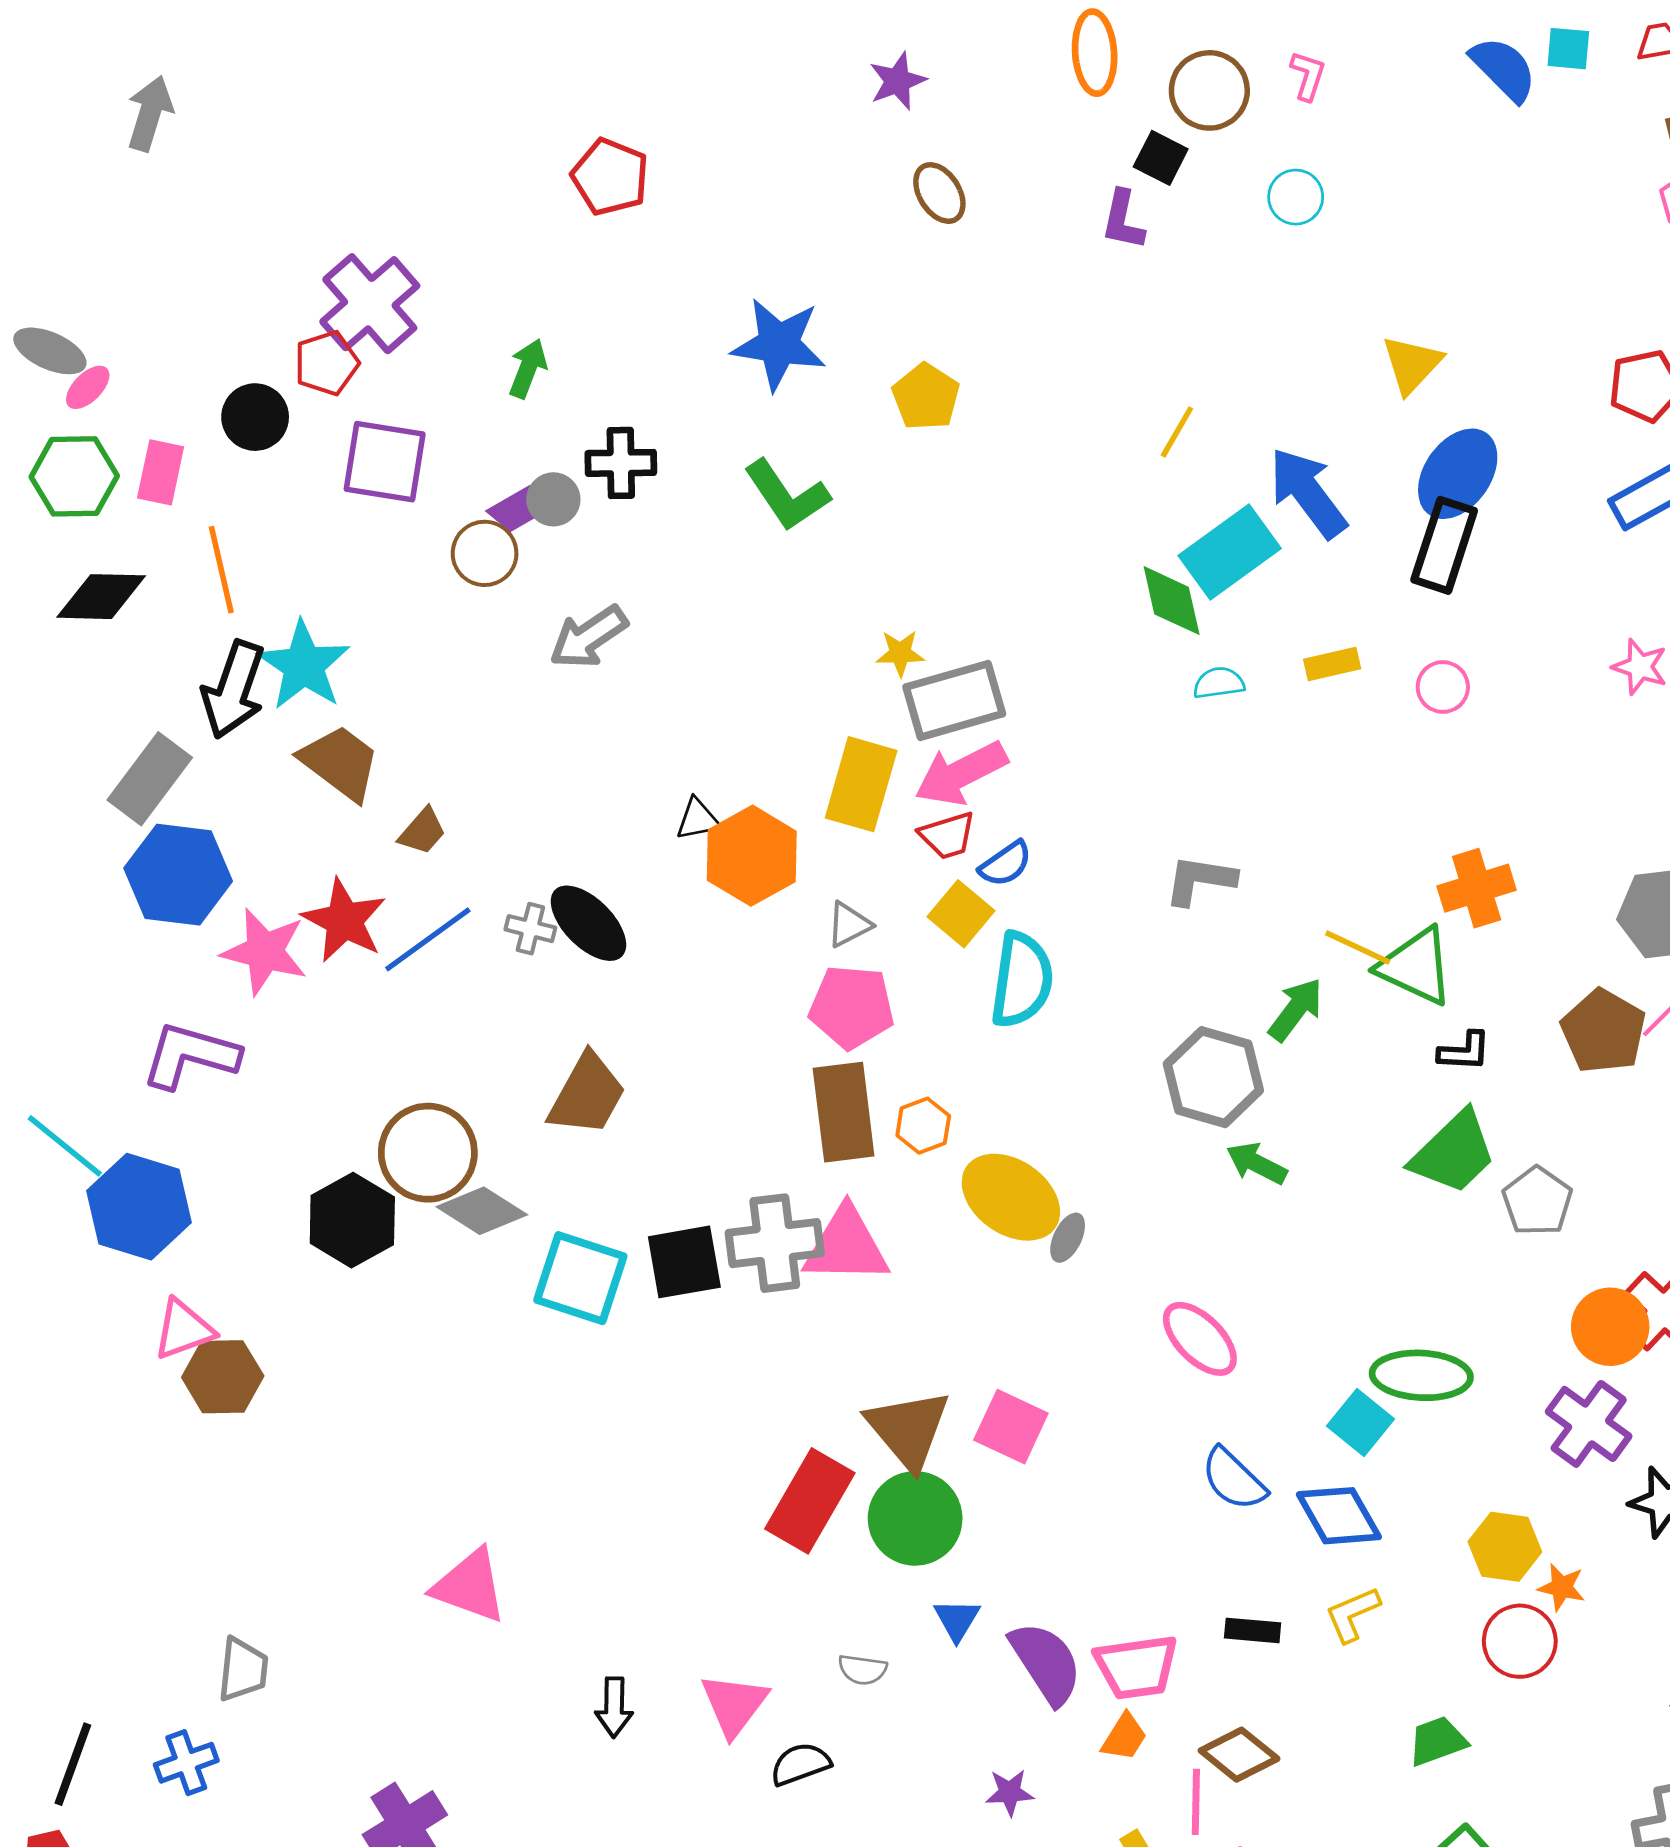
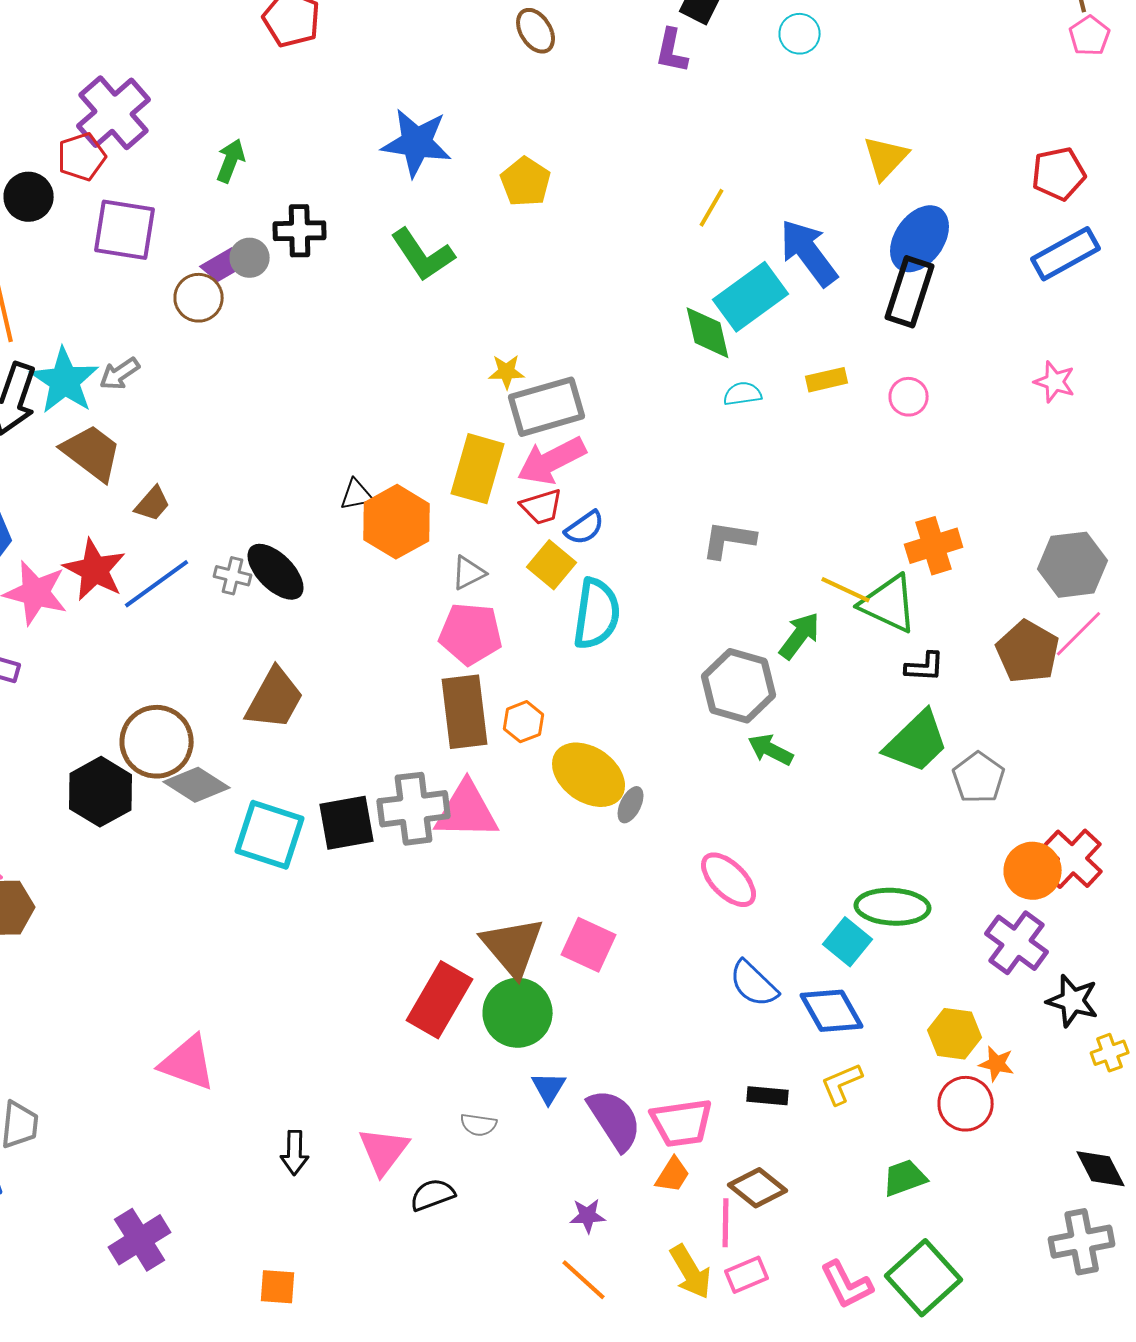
gray arrow: (588, 637) -> (120, 374), moved, size x0.7

